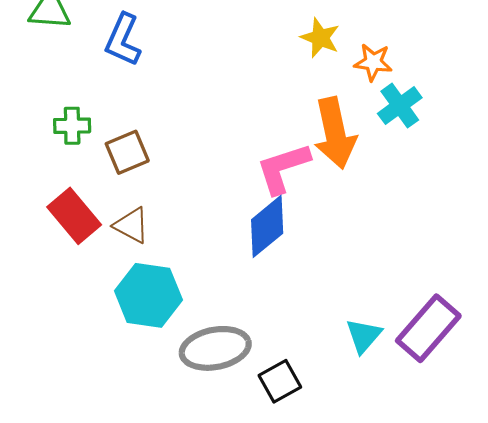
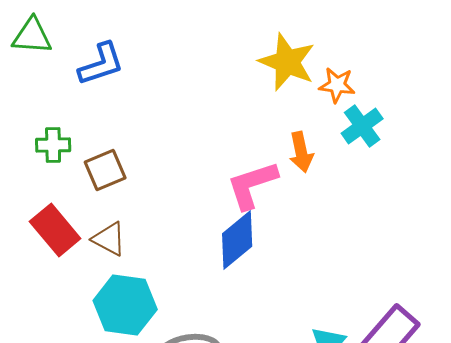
yellow star: (320, 38) -> (287, 62), size x1.5
blue L-shape: (123, 40) -> (101, 64), turned -132
orange arrow: (335, 133) -> (301, 152), size x0.6

